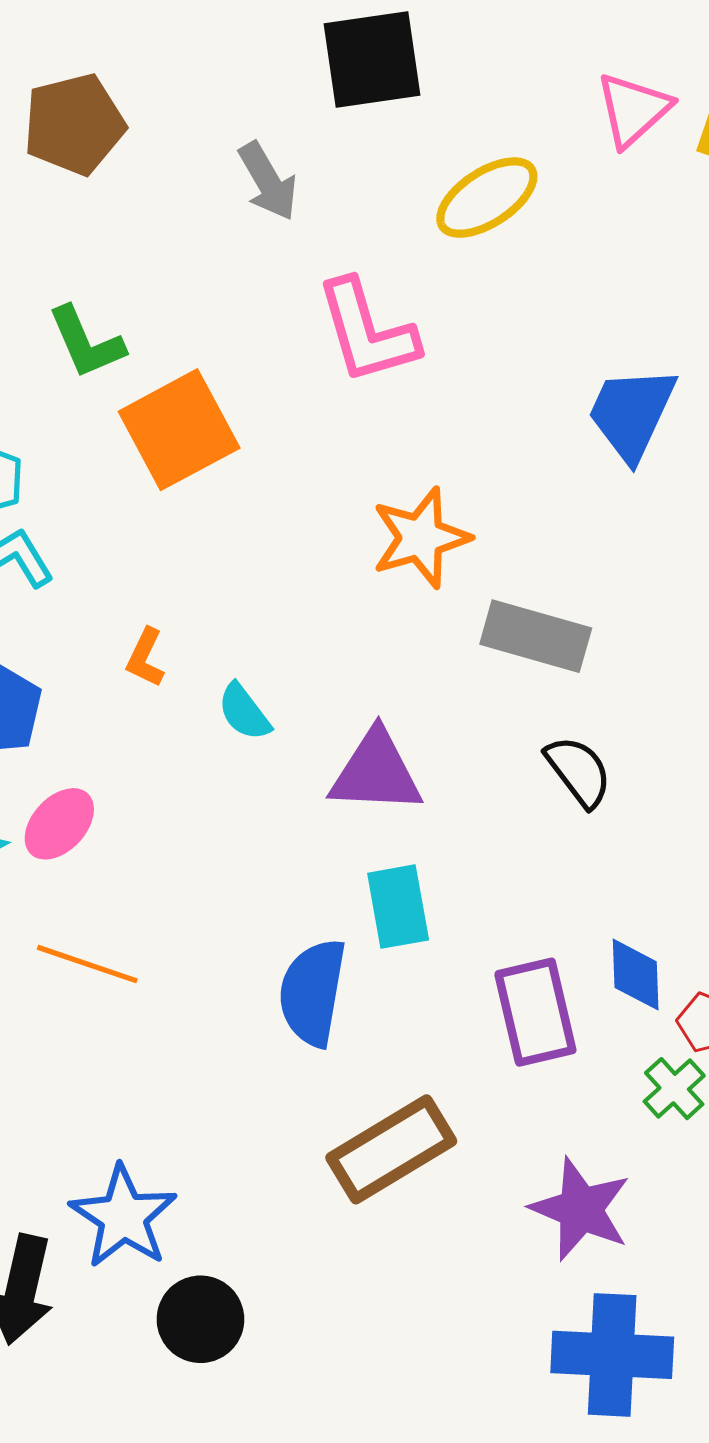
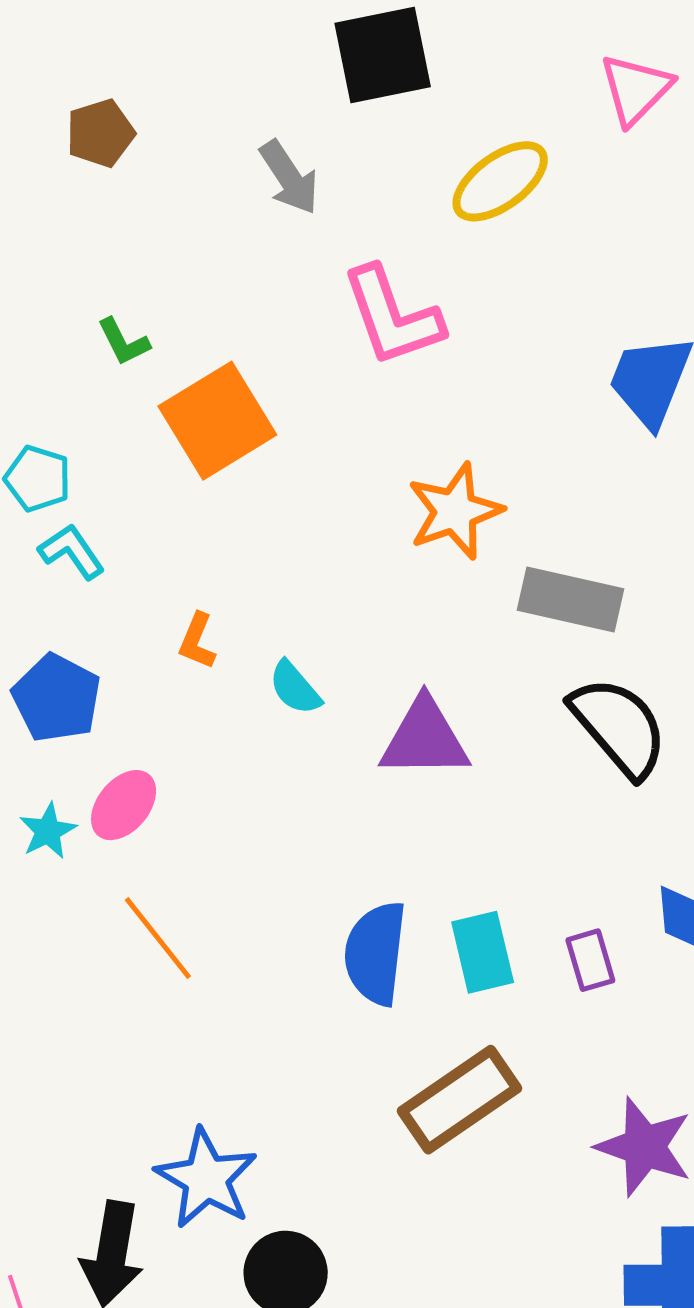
brown pentagon: (74, 124) -> (100, 133), size x0.7
green L-shape: (86, 343) -> (123, 342), size x0.7
black semicircle: (579, 771) -> (619, 727), size x1.5
cyan rectangle: (398, 907) -> (483, 952), moved
orange line: (87, 964) -> (158, 938), turned 36
purple rectangle: (535, 1012) -> (590, 960), size x0.6

